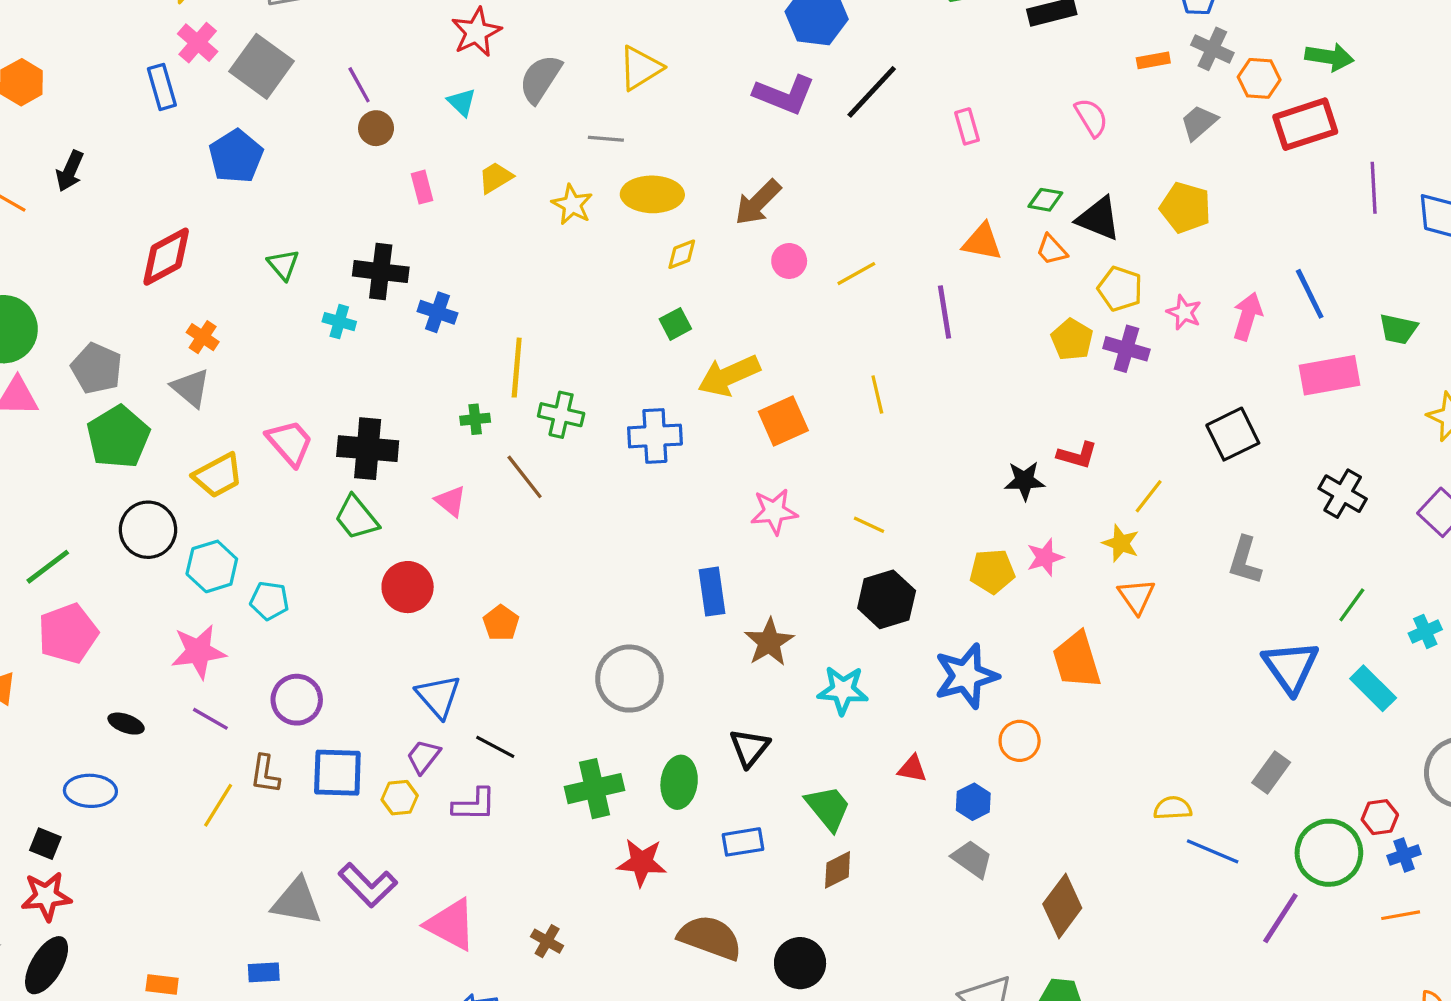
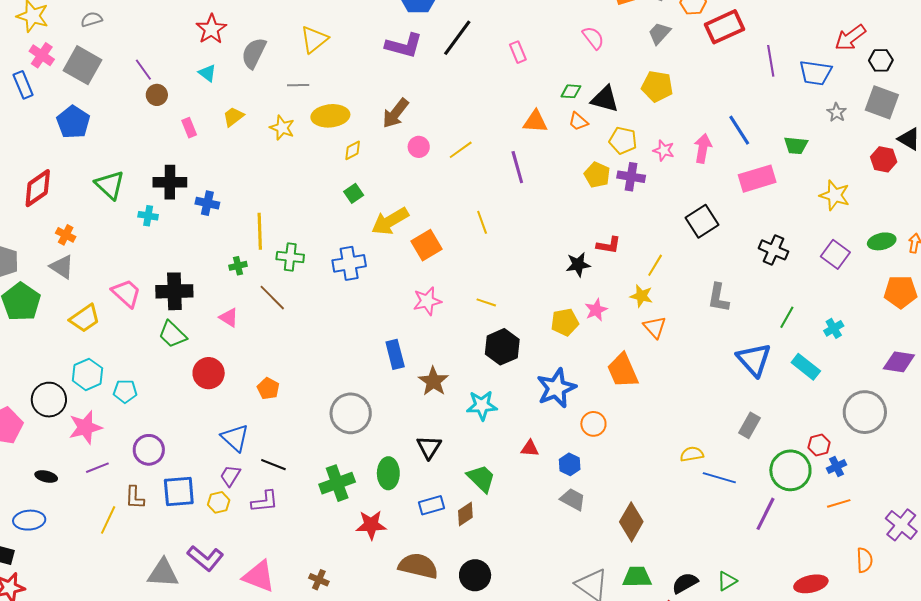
green triangle: (283, 265) -> (110, 185), size x1.5
black circle: (148, 530) -> (49, 400), moved
purple line: (210, 719) -> (97, 468), turned -45
brown diamond: (838, 870) -> (465, 514), moved

